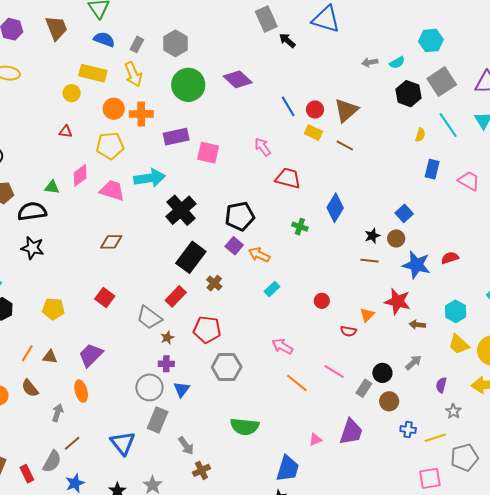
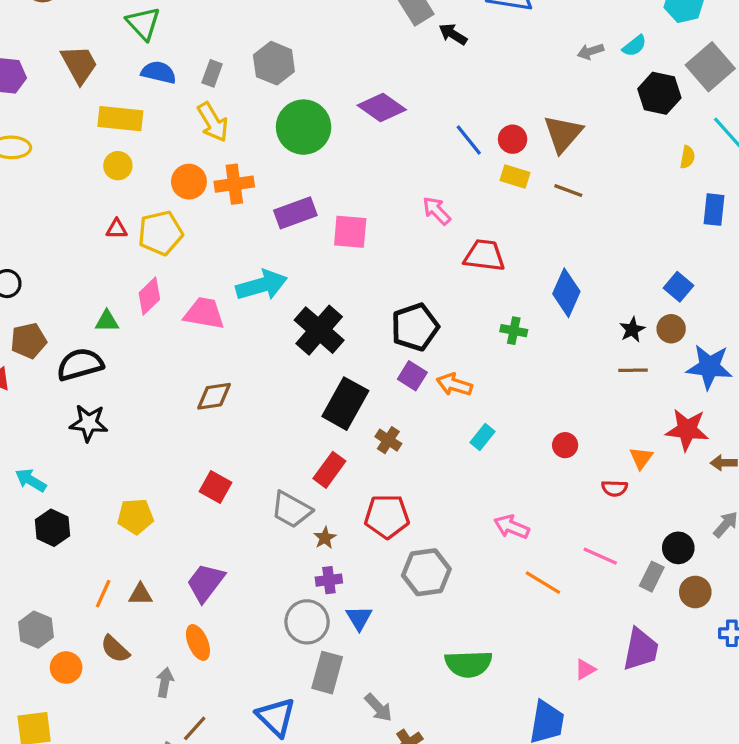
yellow rectangle: (93, 73) -> (120, 119), moved
yellow pentagon: (110, 146) -> (160, 233), moved

